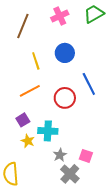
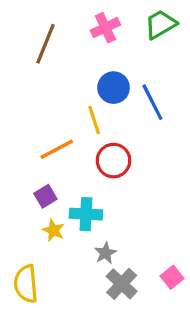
yellow line: (36, 61) -> (94, 120), moved
blue line: (89, 84) -> (152, 102), moved
pink square: (86, 156) -> (172, 277), moved, turned 32

